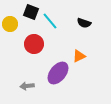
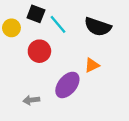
black semicircle: (84, 23) -> (98, 27), size x1.6

